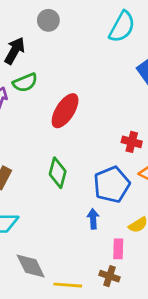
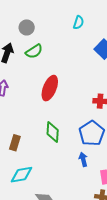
cyan semicircle: (122, 27) -> (79, 22), size x0.6
green semicircle: (25, 83) -> (34, 51), moved

